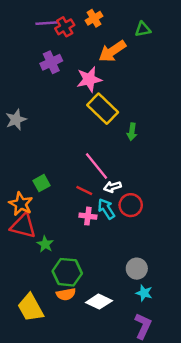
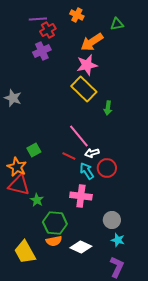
orange cross: (94, 18) -> (77, 15), turned -32
red cross: (65, 27) -> (48, 30), moved
pink star: (89, 79) -> (87, 65), moved
gray star: (16, 120) -> (13, 98), turned -30
pink cross: (88, 216) -> (81, 196), moved, size x1.5

